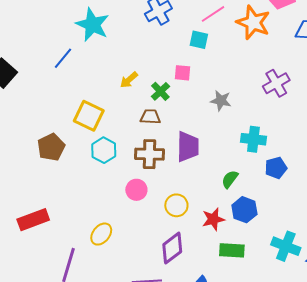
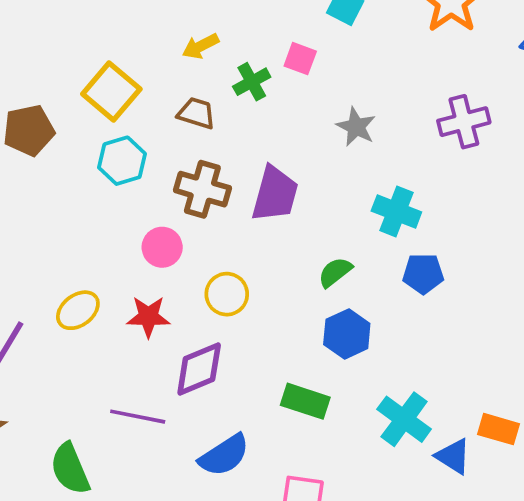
brown trapezoid: (150, 117) -> (196, 113), moved
red star: (213, 219) -> (148, 317), moved

